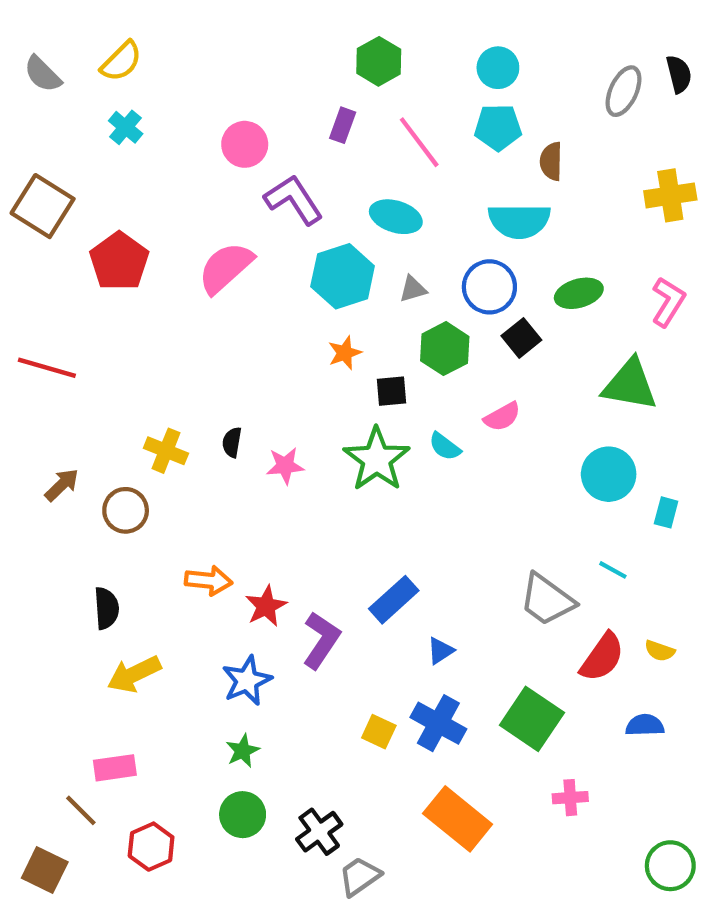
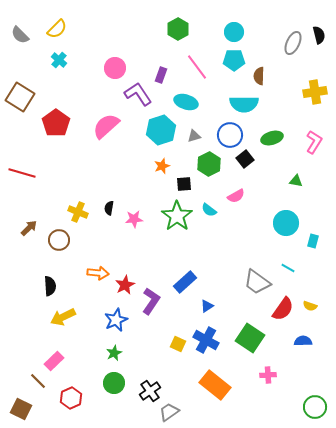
purple rectangle: (343, 125) -> (161, 75), moved
green triangle: (630, 385) -> (296, 181), size x0.5
pink rectangle: (115, 768) -> (54, 361), turned -36

